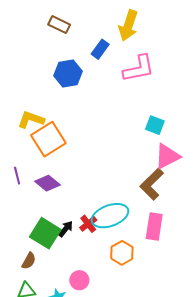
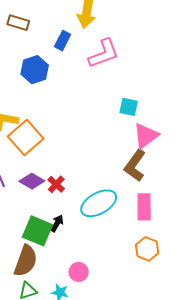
red cross: (88, 224) -> (56, 184), moved
orange hexagon: (122, 253) -> (147, 249), moved
brown semicircle: (29, 261) -> (26, 261), size x1.8

